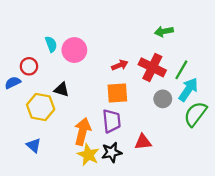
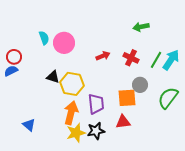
red circle: (29, 66) -> (14, 57), moved
red cross: (152, 67) -> (131, 58), size x0.7
cyan arrow: (188, 90) -> (171, 60), moved
orange square: (117, 93) -> (127, 98), moved
yellow hexagon: (41, 107) -> (72, 84), moved
yellow star: (88, 155) -> (76, 133), turned 30

